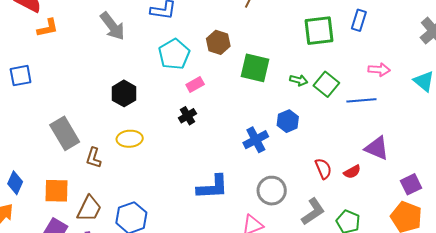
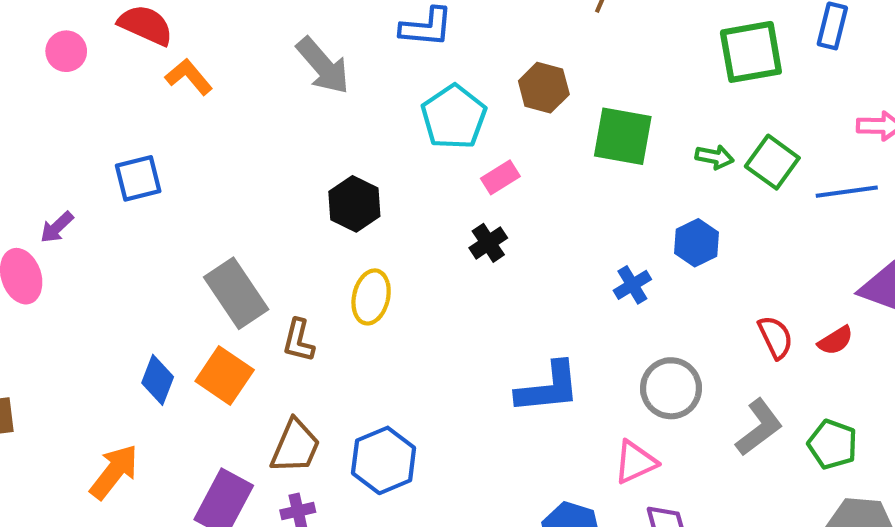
orange L-shape: (48, 28) -> (189, 77), turned -115
yellow ellipse: (130, 139) -> (371, 297), turned -70
blue cross: (256, 140) -> (632, 285), size x0.7
blue diamond: (15, 183) -> (158, 380), moved
orange square: (56, 191) -> (225, 375), moved, turned 36

